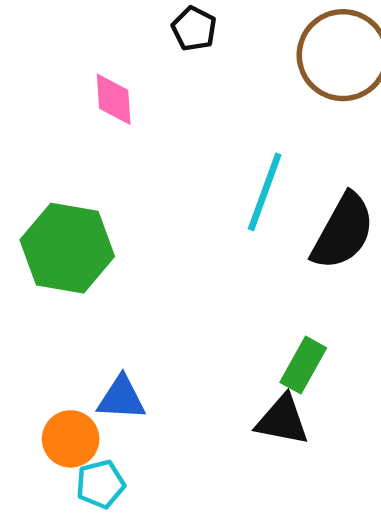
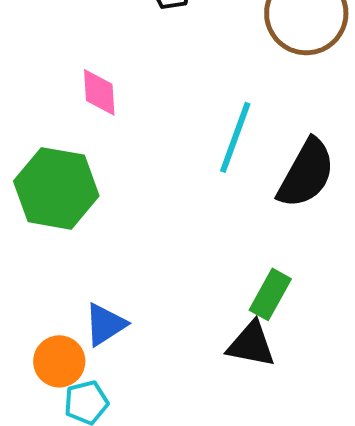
pink diamond: (114, 99) -> (99, 92), moved
blue triangle: (121, 398) -> (105, 324), turned -36

